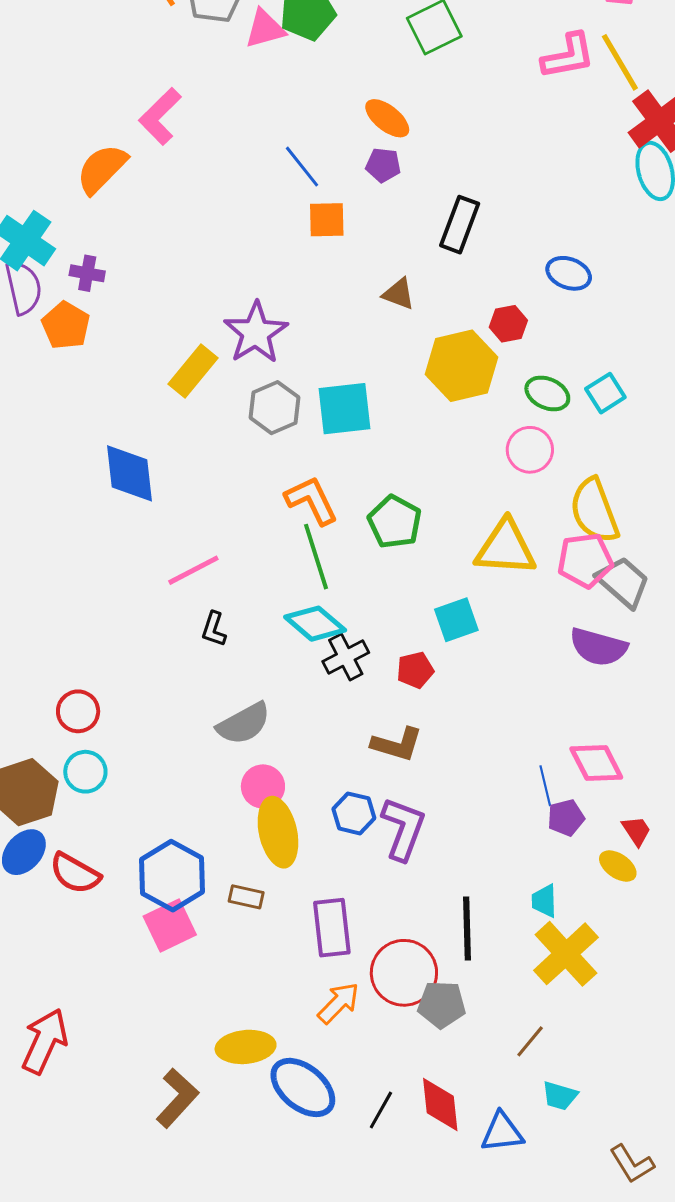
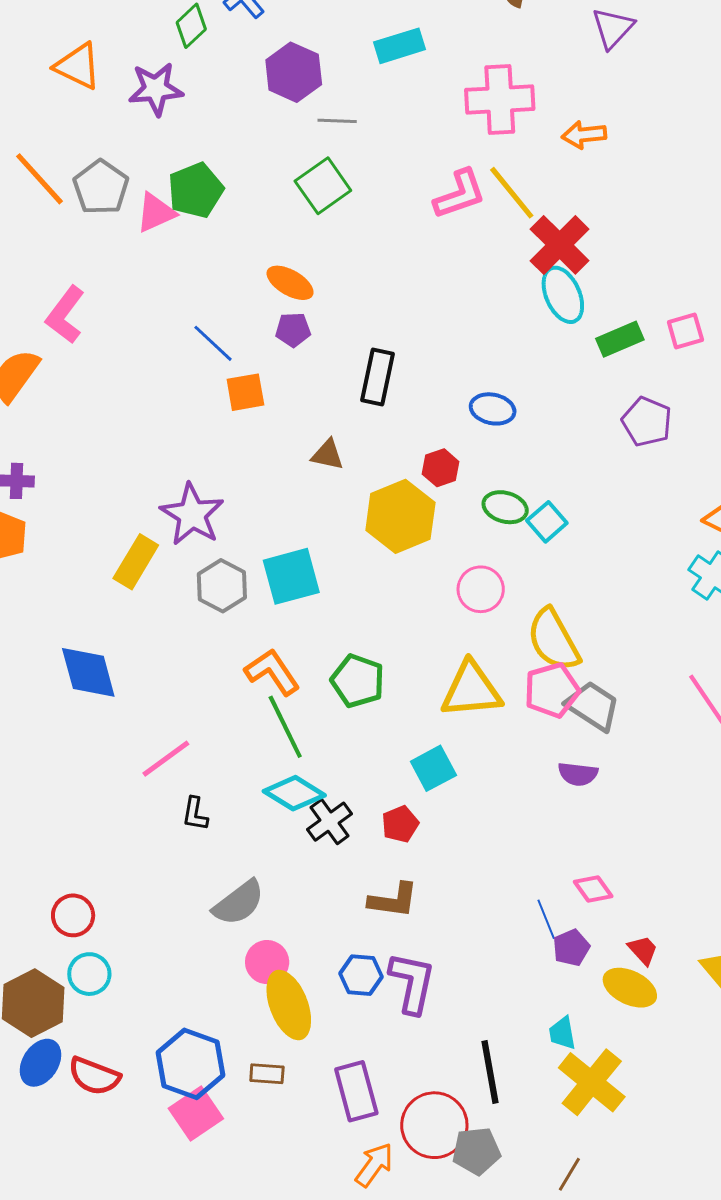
green ellipse: (547, 393) -> (505, 507), moved
purple semicircle: (598, 647) -> (578, 774), size x0.7
pink diamond: (596, 763) -> (593, 889), size x0.7
yellow ellipse: (618, 866) -> (630, 988), size x1.4

